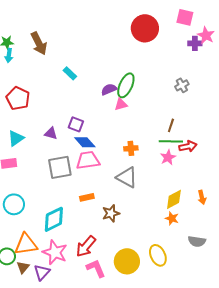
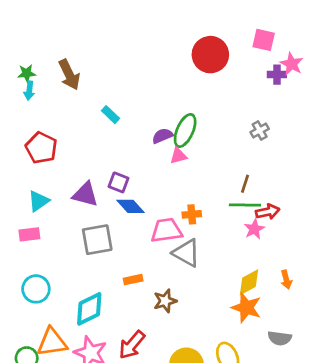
purple triangle: (51, 133) -> (85, 194), size x1.5
pink star: (168, 157) -> (254, 229), moved
pink trapezoid: (88, 160) -> (166, 230), moved
orange star: (172, 218) -> (246, 308), size x1.6

